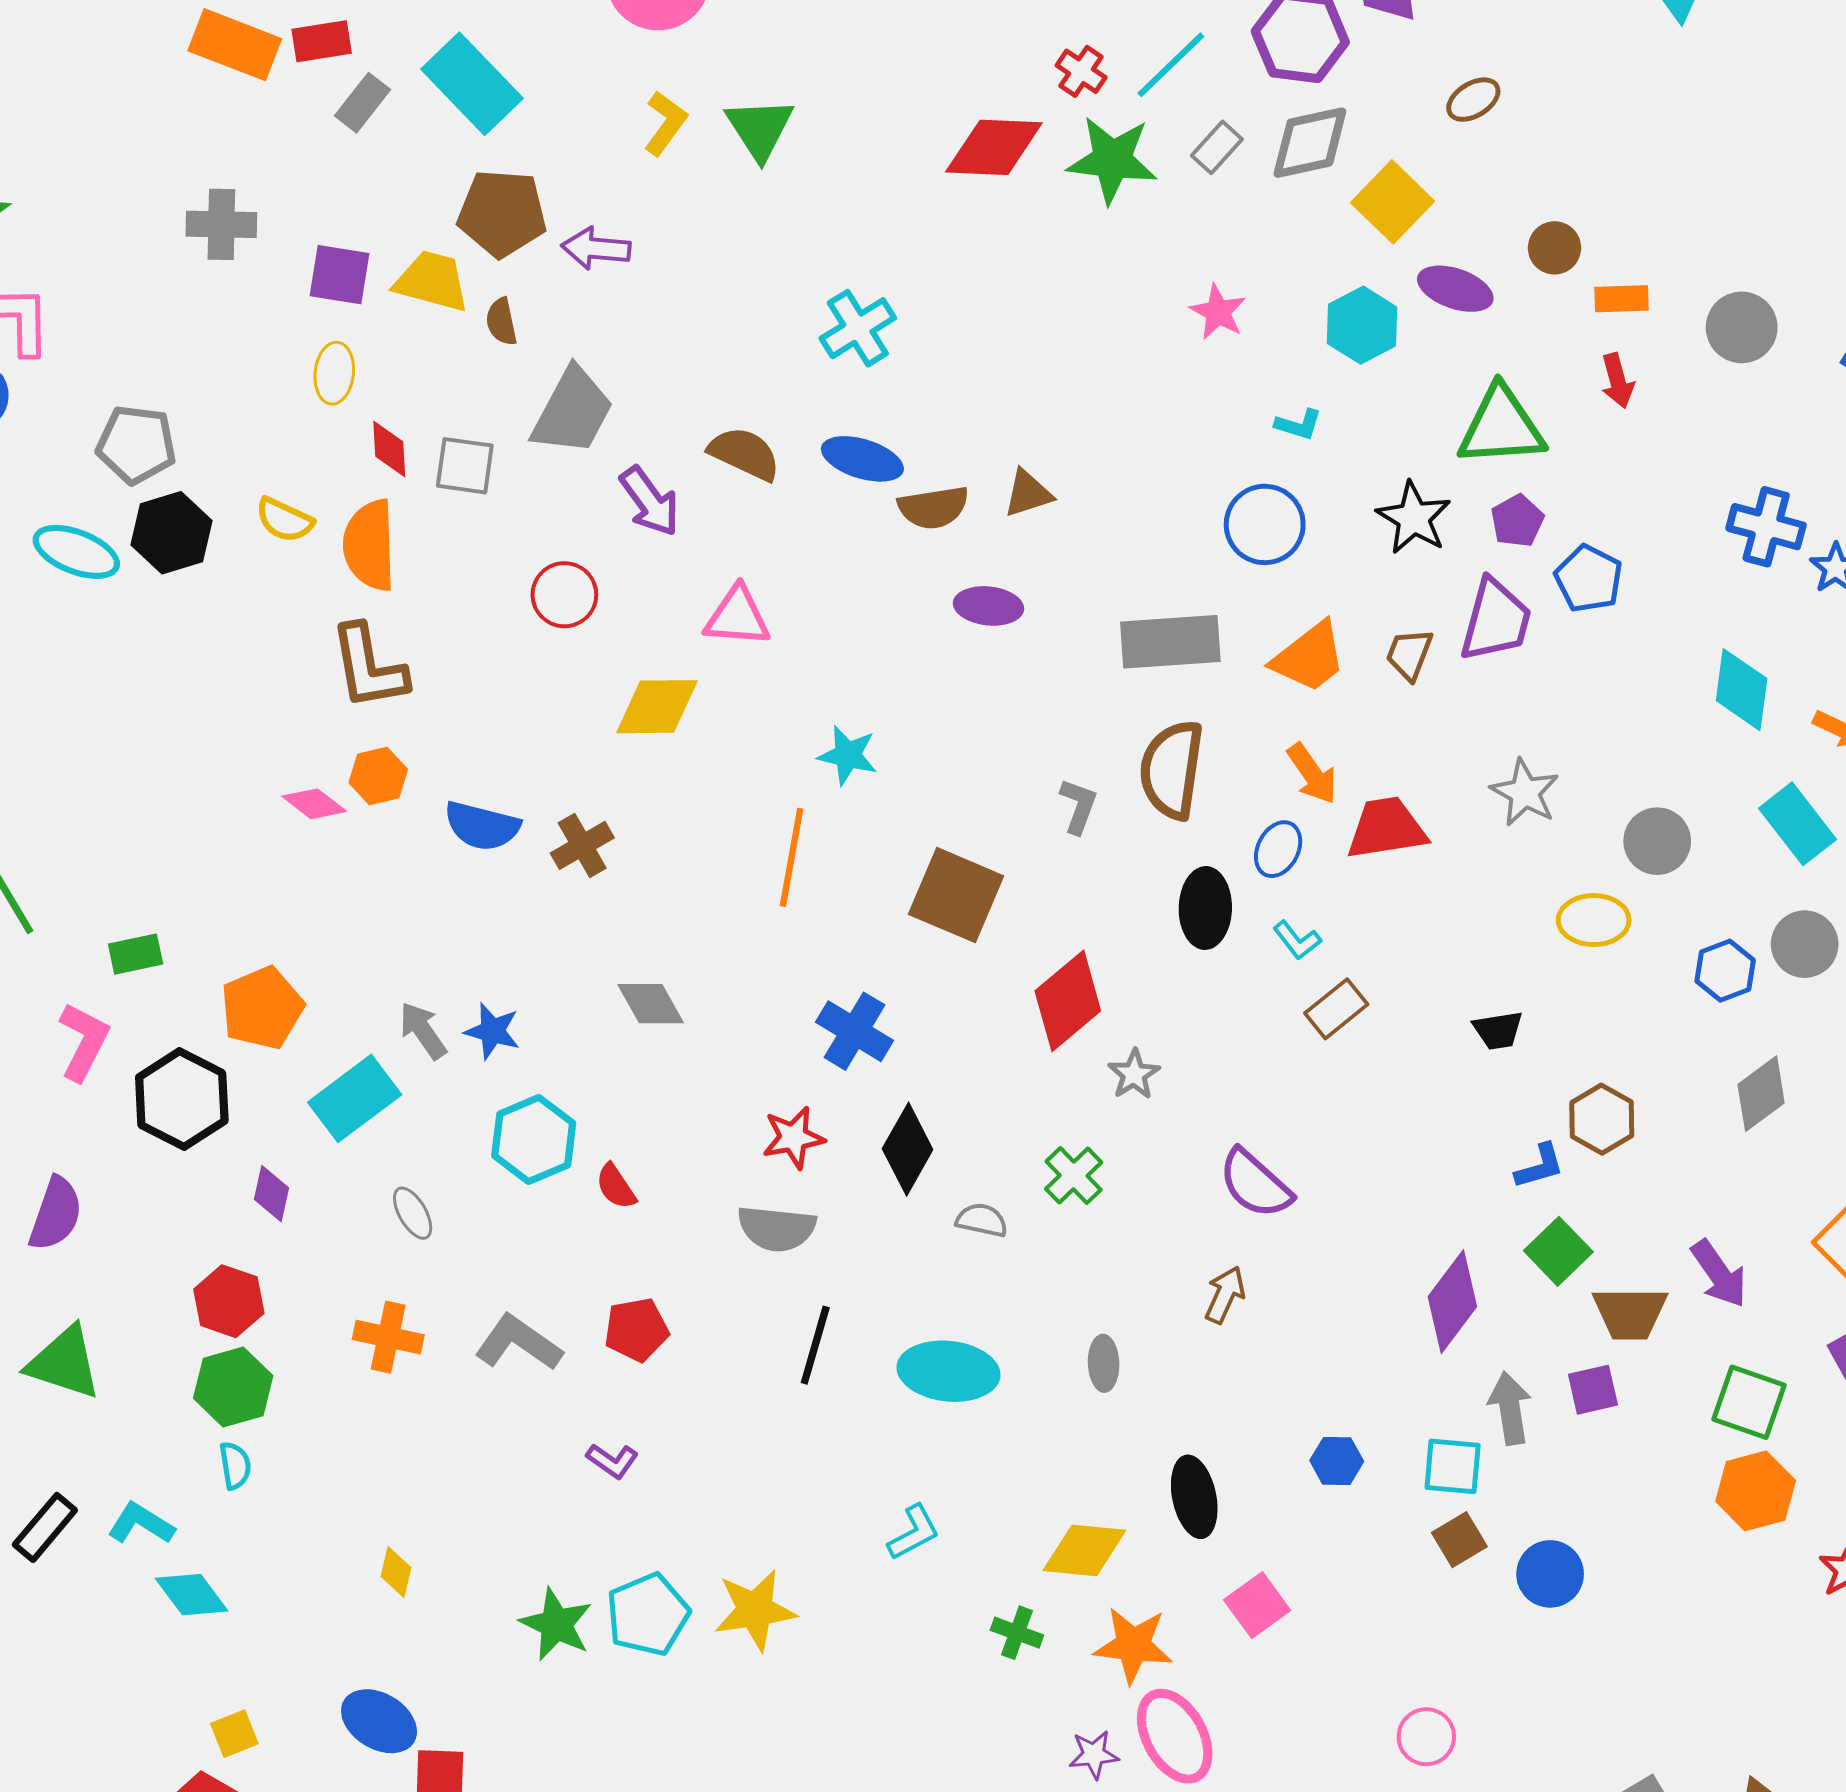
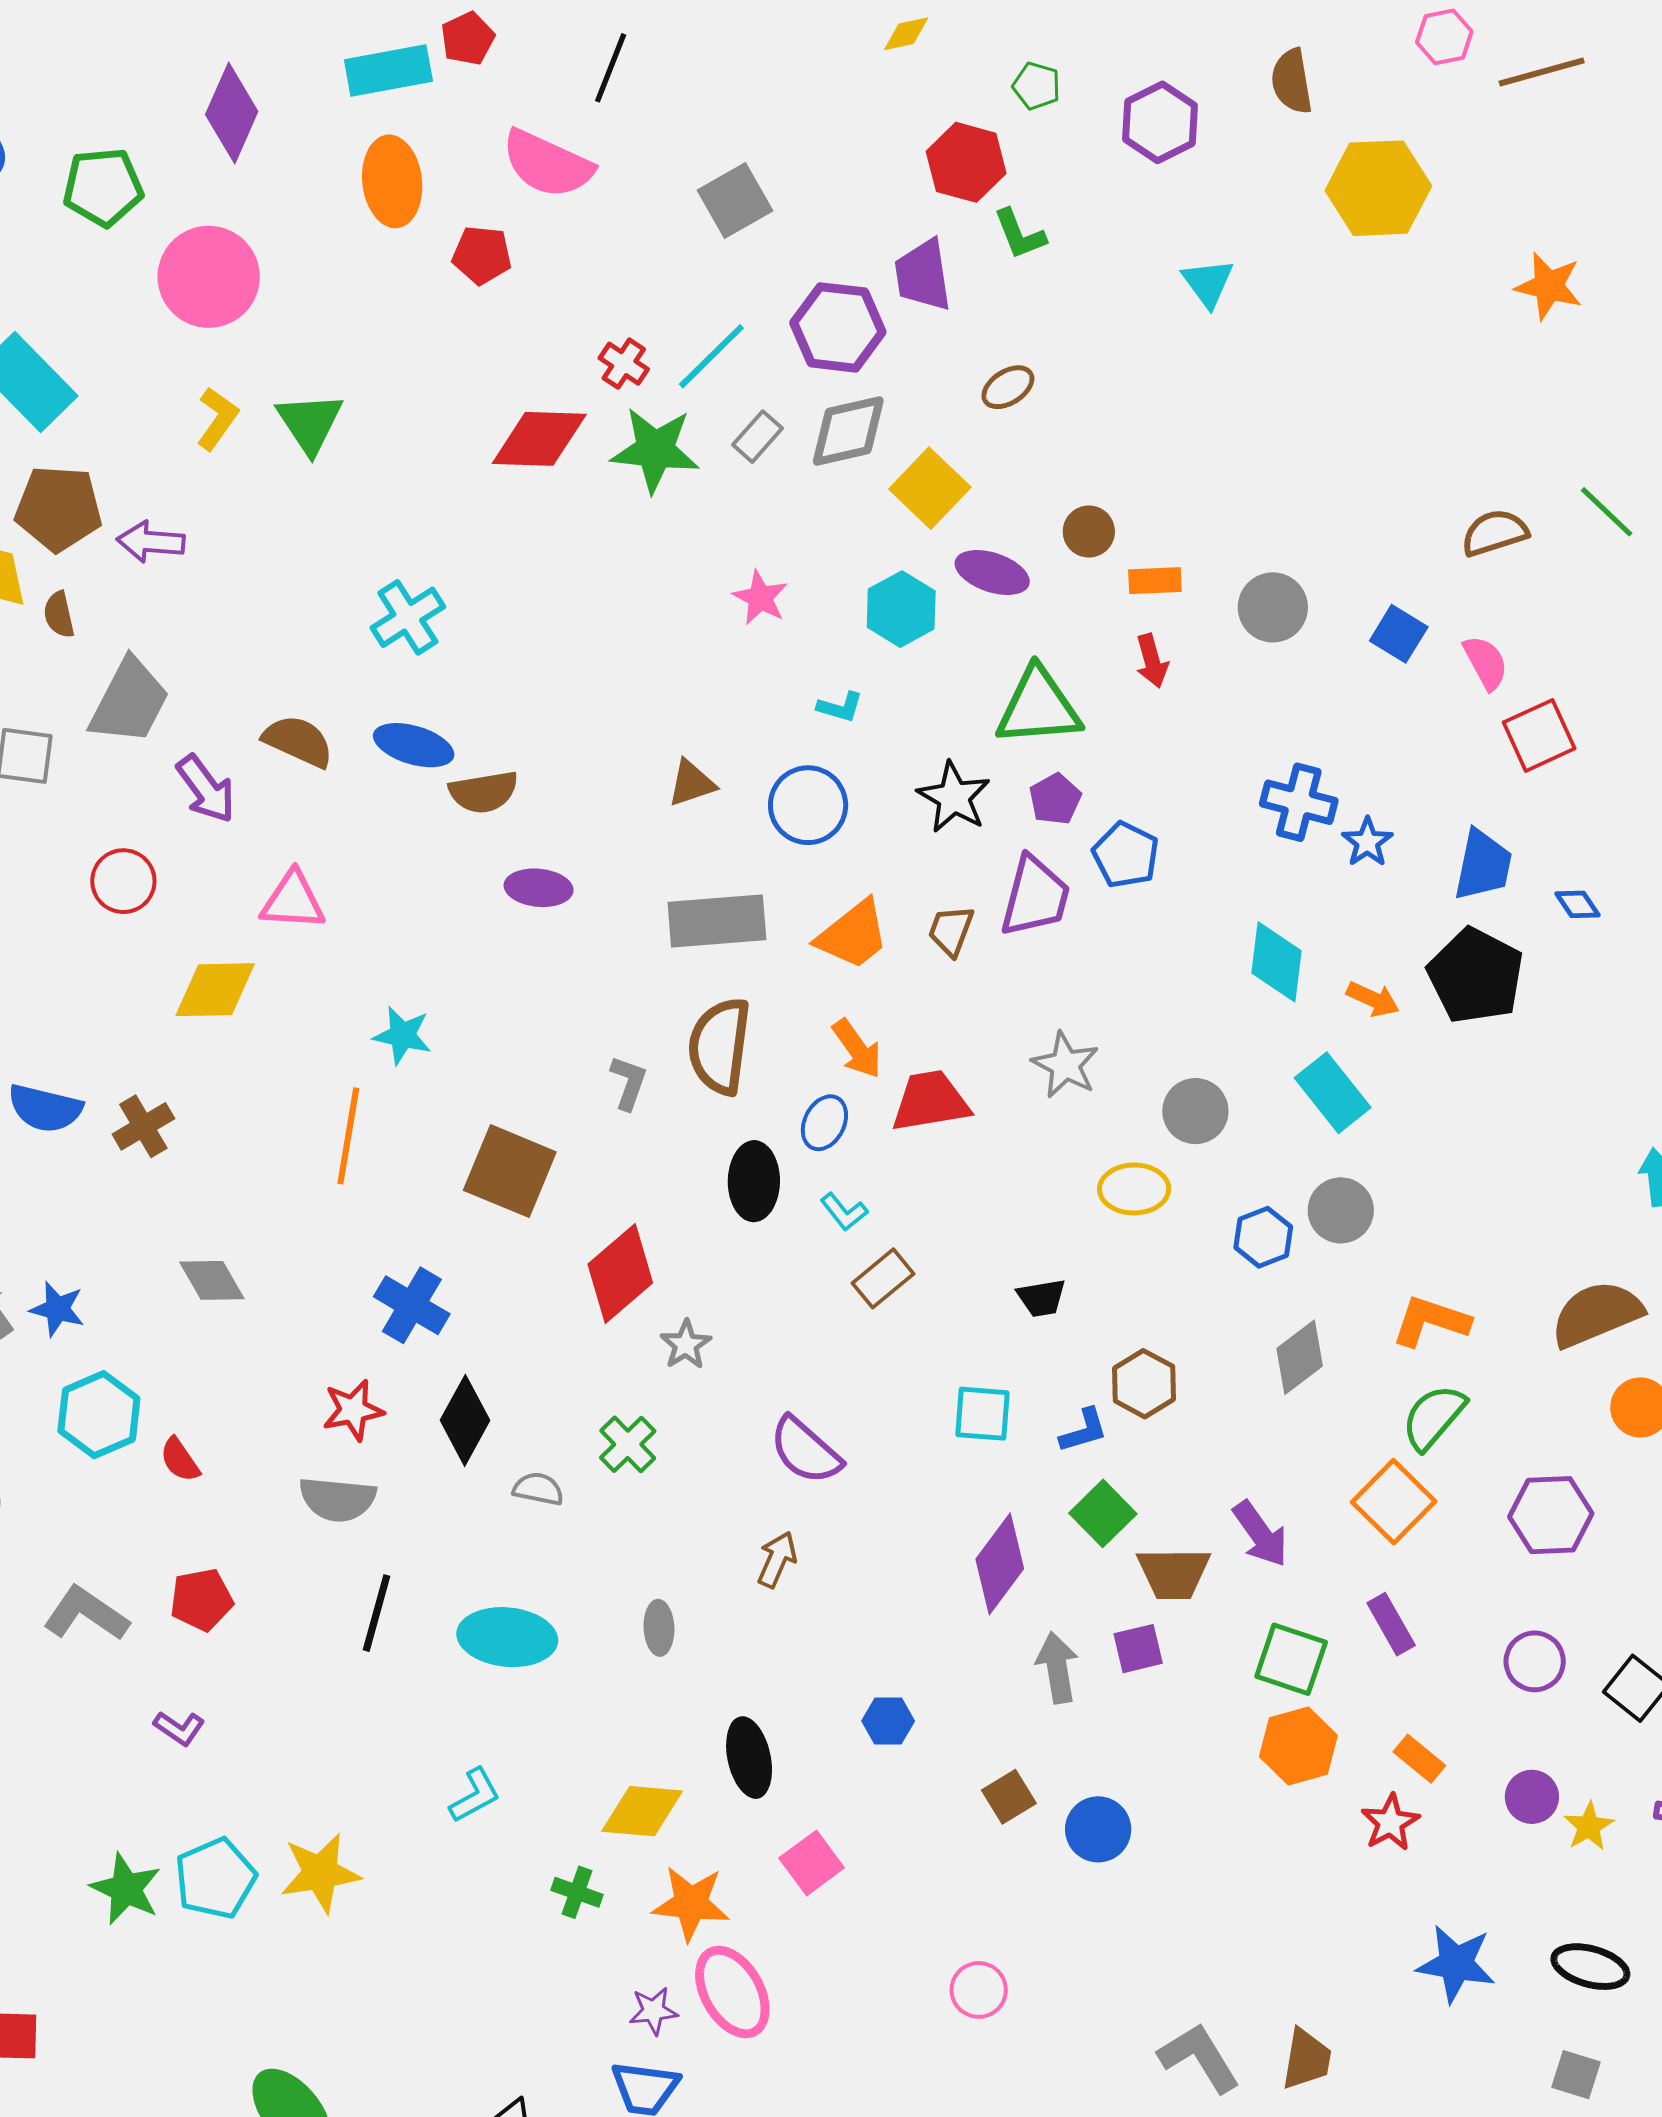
brown triangle: (1028, 493) -> (691, 783), moved
cyan square: (1453, 1466) -> (982, 1414), moved

